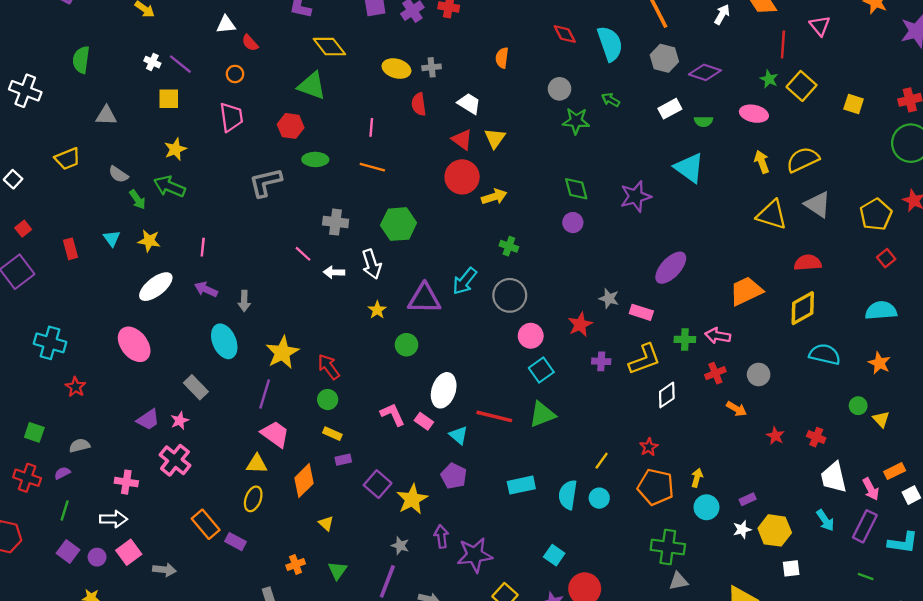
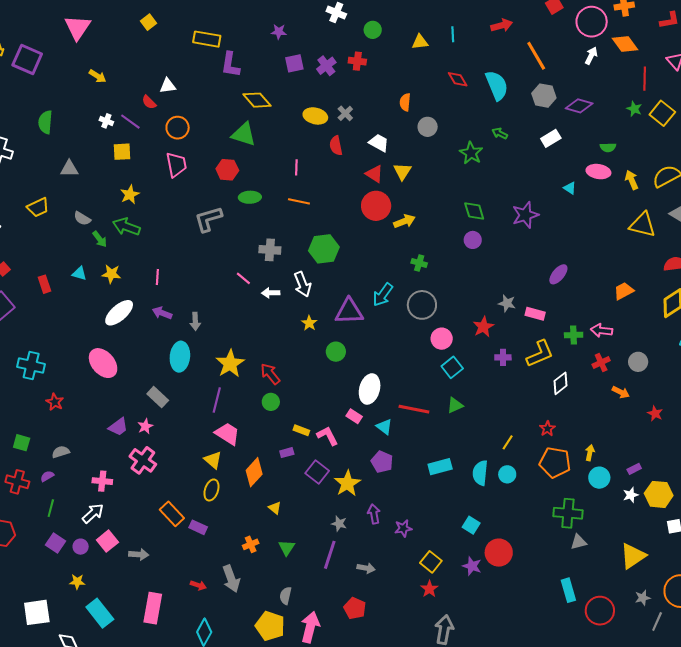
red semicircle: (250, 43) -> (149, 102), moved
gray cross: (432, 67) -> (345, 113), turned -35
orange circle: (235, 74) -> (178, 128), size x1.5
gray circle: (559, 89) -> (428, 127), moved
pink ellipse: (754, 114) -> (598, 172), moved
green star: (576, 121) -> (471, 153), turned 30
green semicircle: (703, 121) -> (608, 147), moved
cyan triangle: (689, 168) -> (570, 188), size x0.5
cyan triangle: (112, 238) -> (79, 274), turned -35
purple ellipse: (671, 268) -> (558, 274), size x0.7
orange trapezoid: (746, 291) -> (624, 291), size x0.7
cyan ellipse: (224, 341) -> (180, 357), turned 32
pink L-shape: (393, 414) -> (327, 436), moved
green triangle: (542, 414) -> (455, 405), size x0.7
yellow rectangle: (332, 434) -> (301, 430), moved
yellow triangle: (257, 464) -> (213, 460), turned 42
white arrow: (113, 519) -> (93, 513), turned -40
purple star: (475, 555) -> (403, 528), size x0.6

